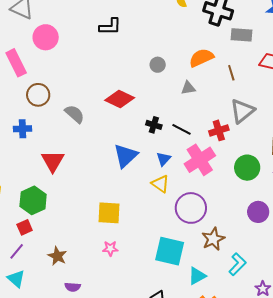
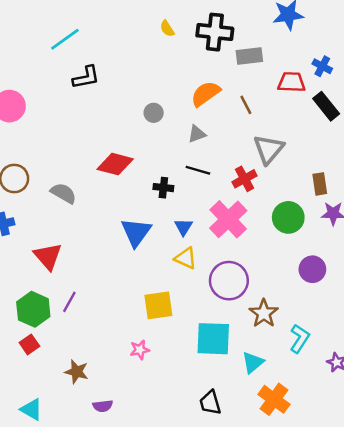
black line: (181, 129) -> (198, 170), moved
yellow square: (109, 213) -> (158, 305), moved
purple line: (17, 251) -> (69, 302), moved

